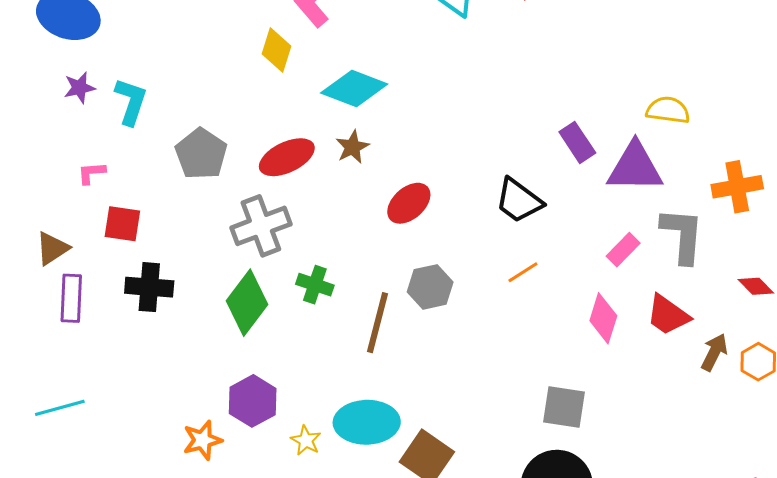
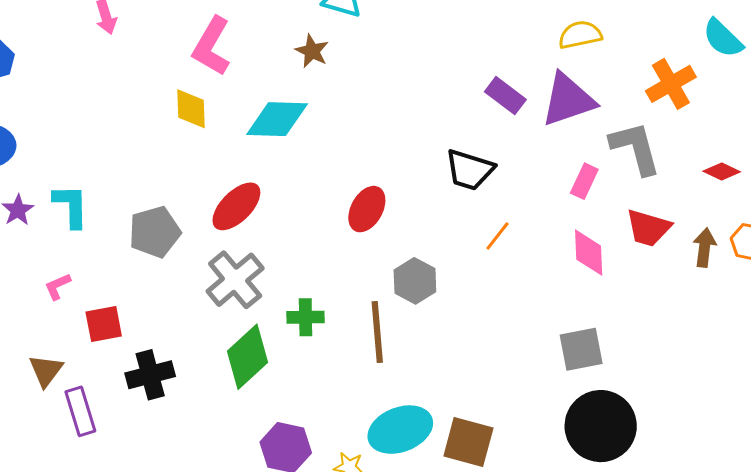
brown star: (352, 147) -> (312, 51), moved
gray pentagon: (201, 154) -> (155, 232), turned -30
green diamond: (247, 303) -> (247, 357), turned 30

